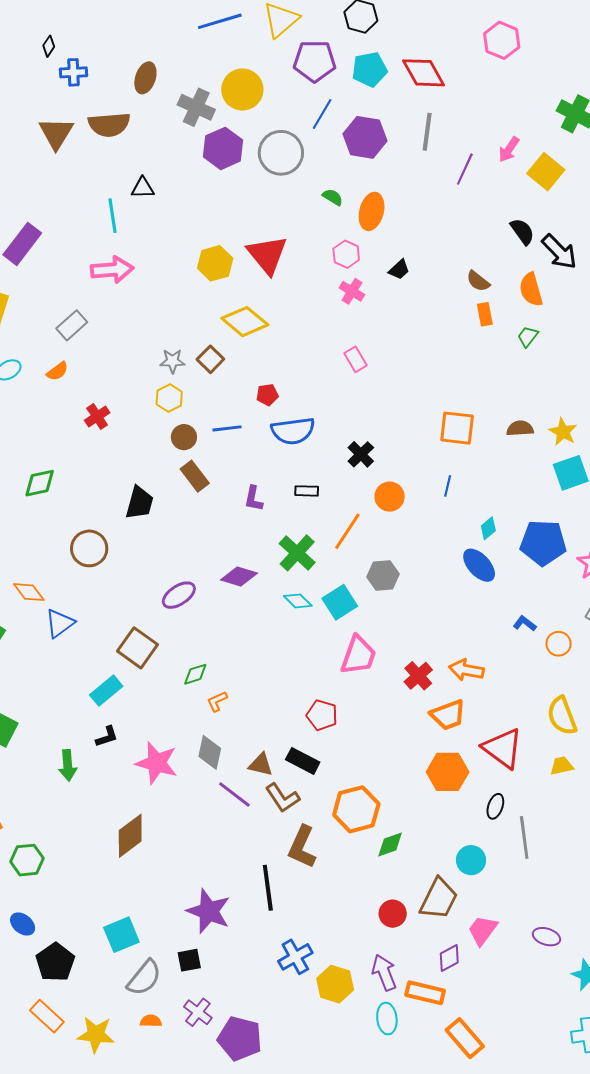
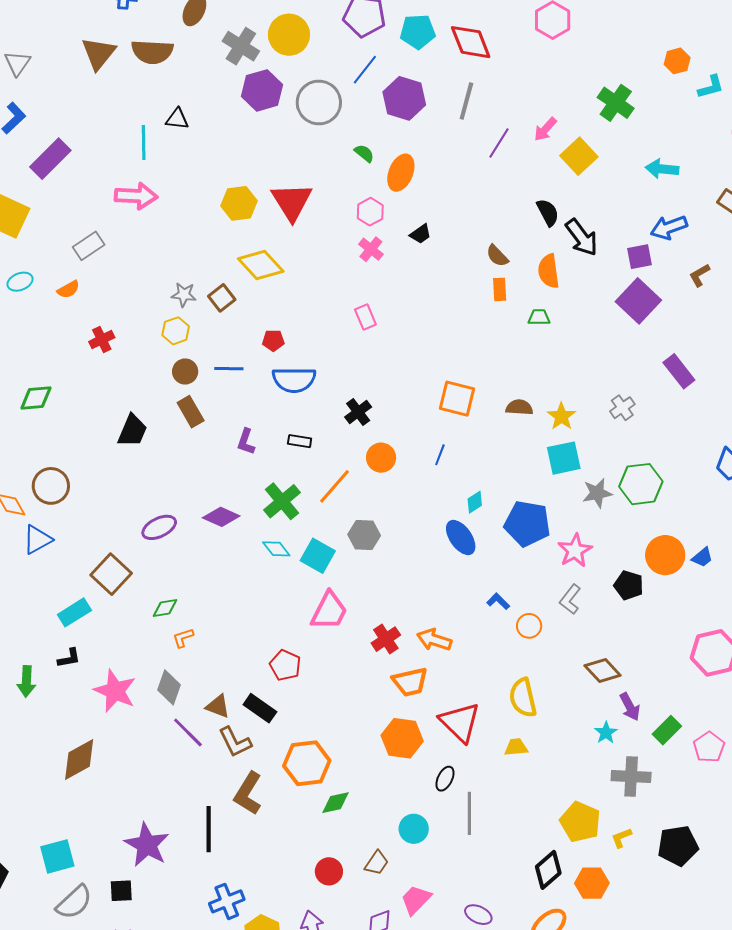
green trapezoid: (528, 337) -> (539, 317), turned 45
brown circle: (89, 548) -> (51, 486), moved
cyan square: (340, 602) -> (318, 556), turned -36
brown trapezoid: (439, 899) -> (377, 863), size x0.6

